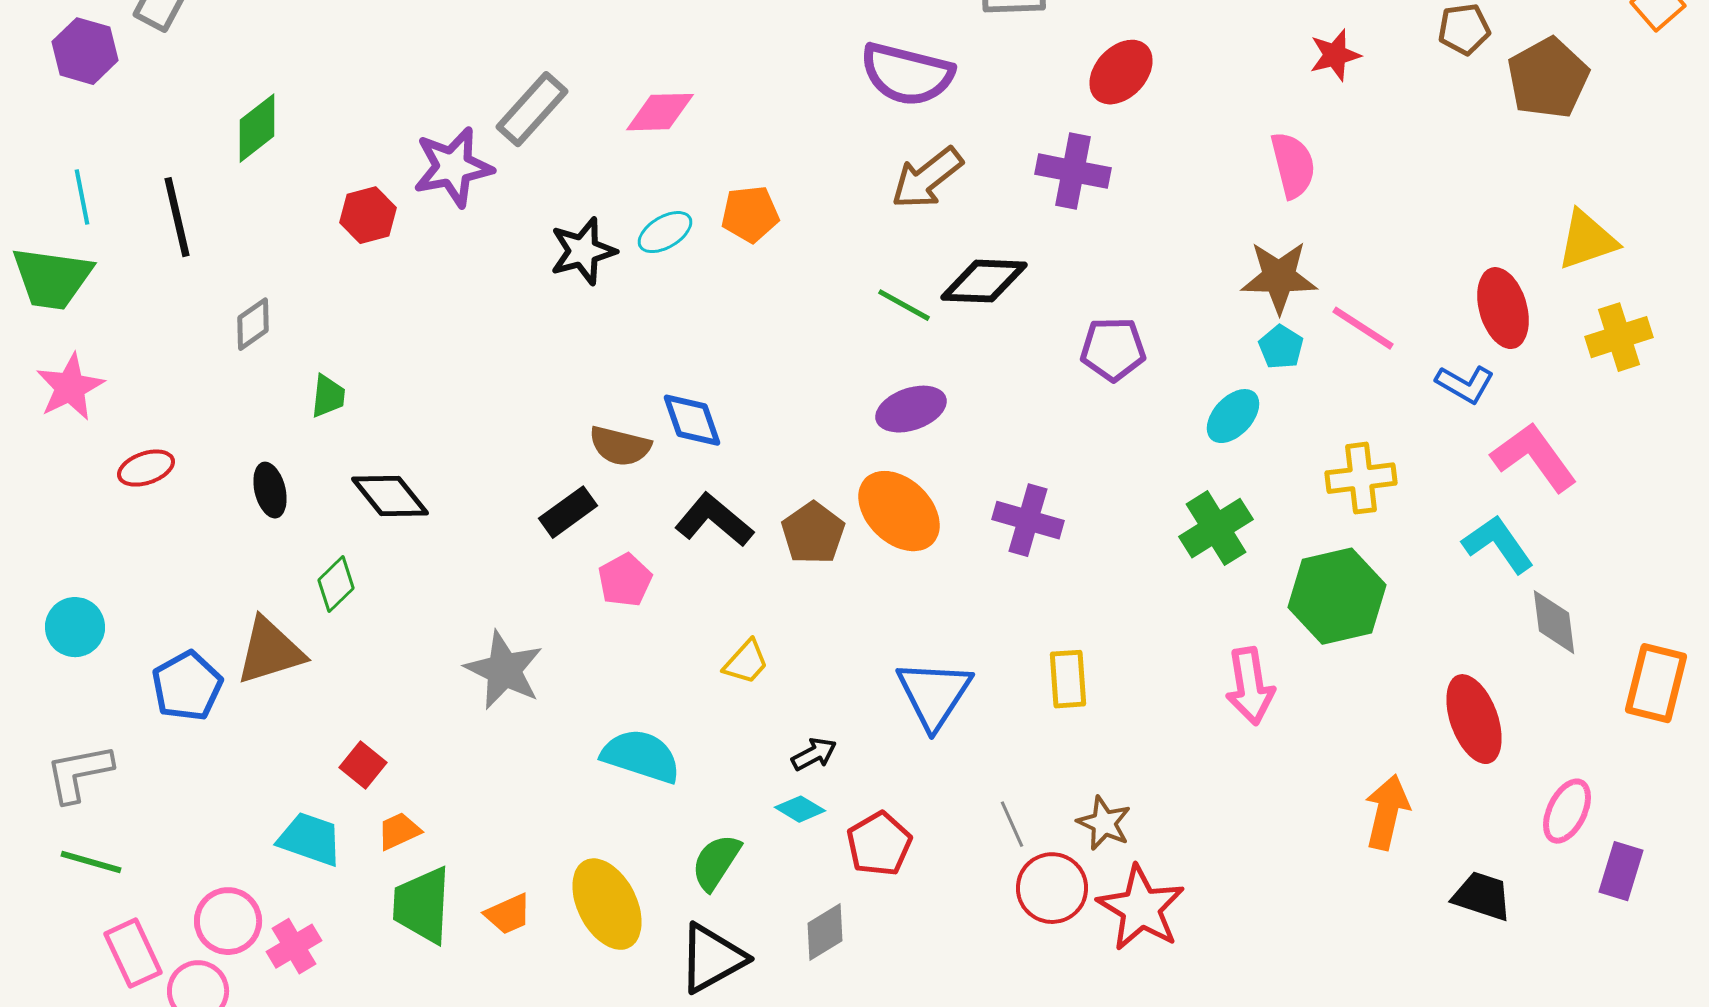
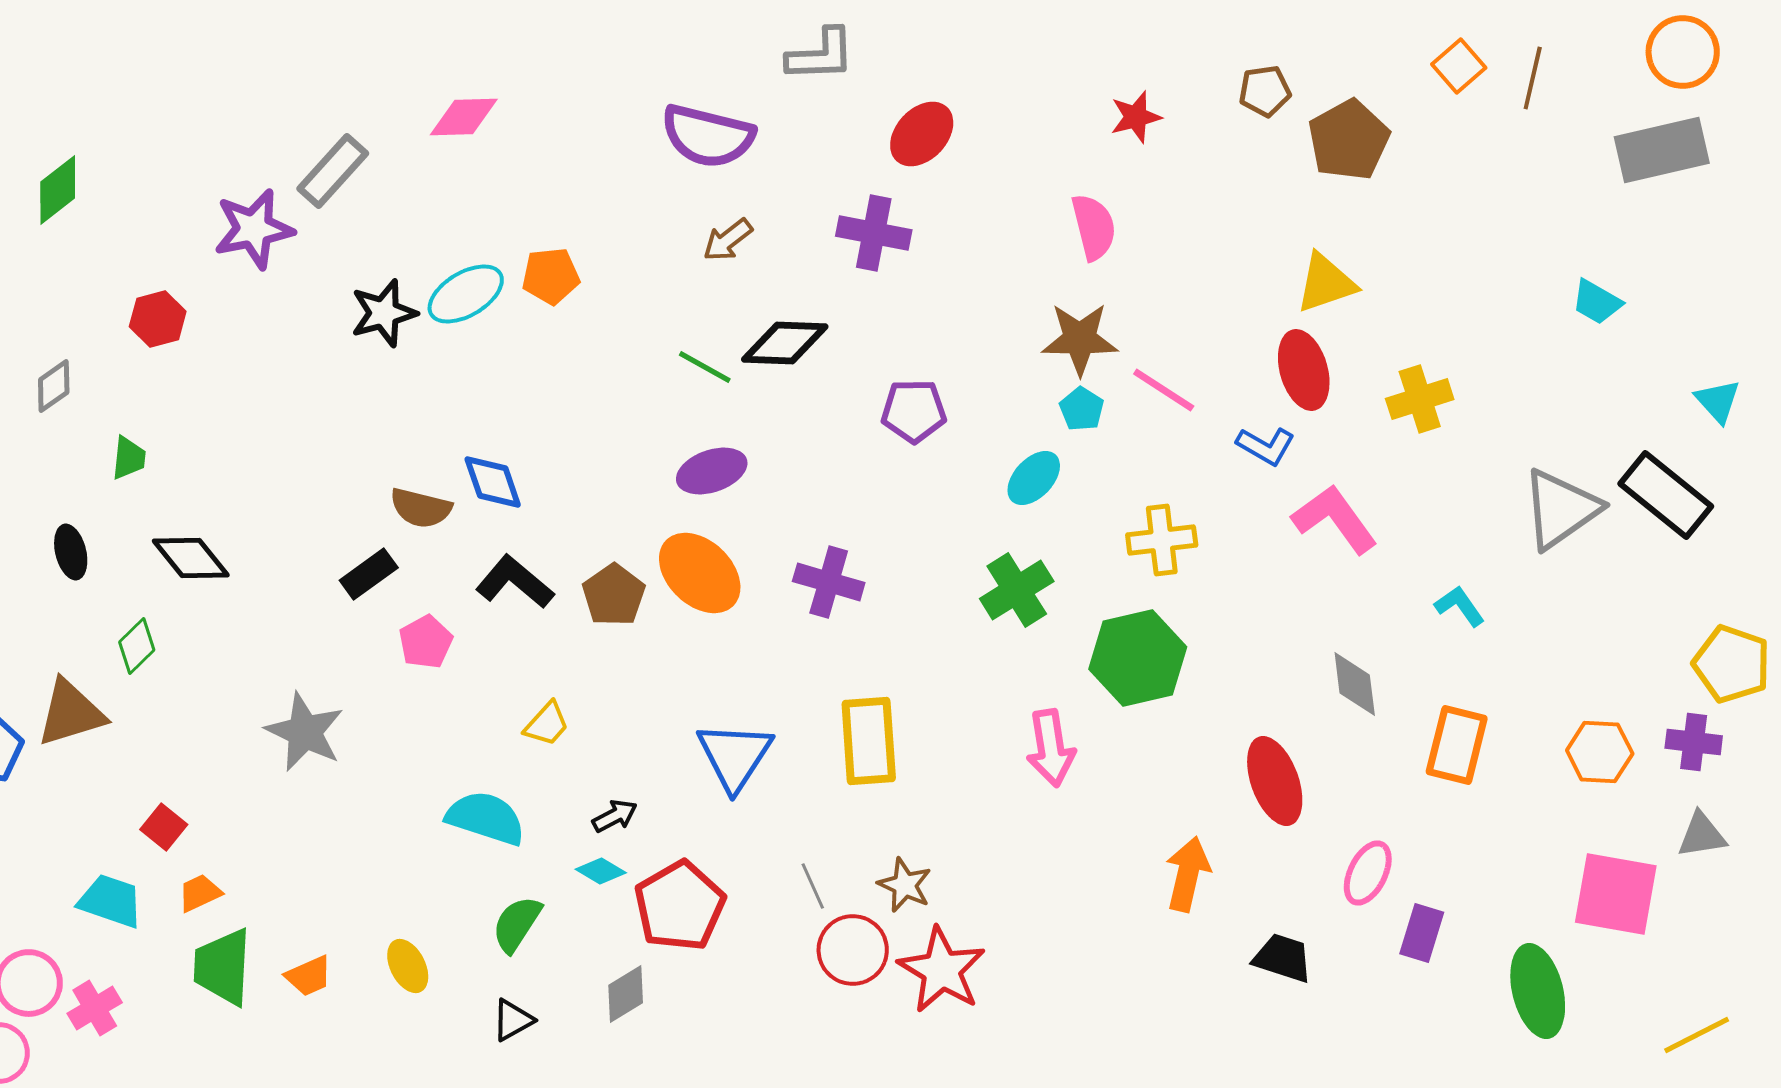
pink diamond: (660, 112) -> (464, 117), moved
brown arrow: (927, 178) -> (728, 240), size x0.7
red hexagon: (368, 215) -> (158, 319), moved
cyan ellipse: (665, 232) -> (466, 294), size x1.4
yellow triangle: (1587, 240) -> (1326, 283), moved
cyan L-shape: (1498, 544) -> (1460, 606), moved, size x0.7
yellow rectangle: (1068, 679) -> (869, 741), size x1.5
cyan semicircle: (641, 756) -> (486, 818), moved
red pentagon: (879, 844) -> (680, 906), size x1.4
yellow ellipse: (607, 904) -> (408, 966), size x0.6
black triangle: (712, 958) -> (513, 1020), size x0.6

